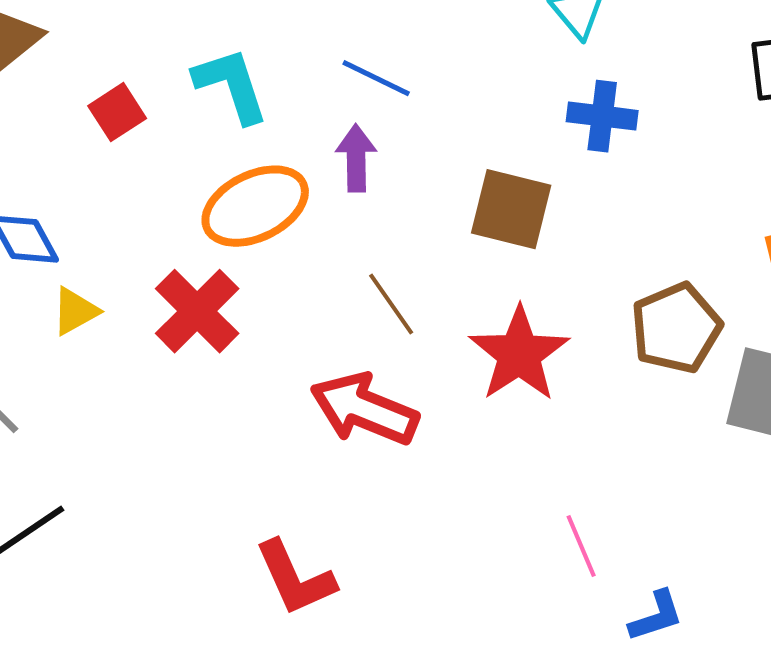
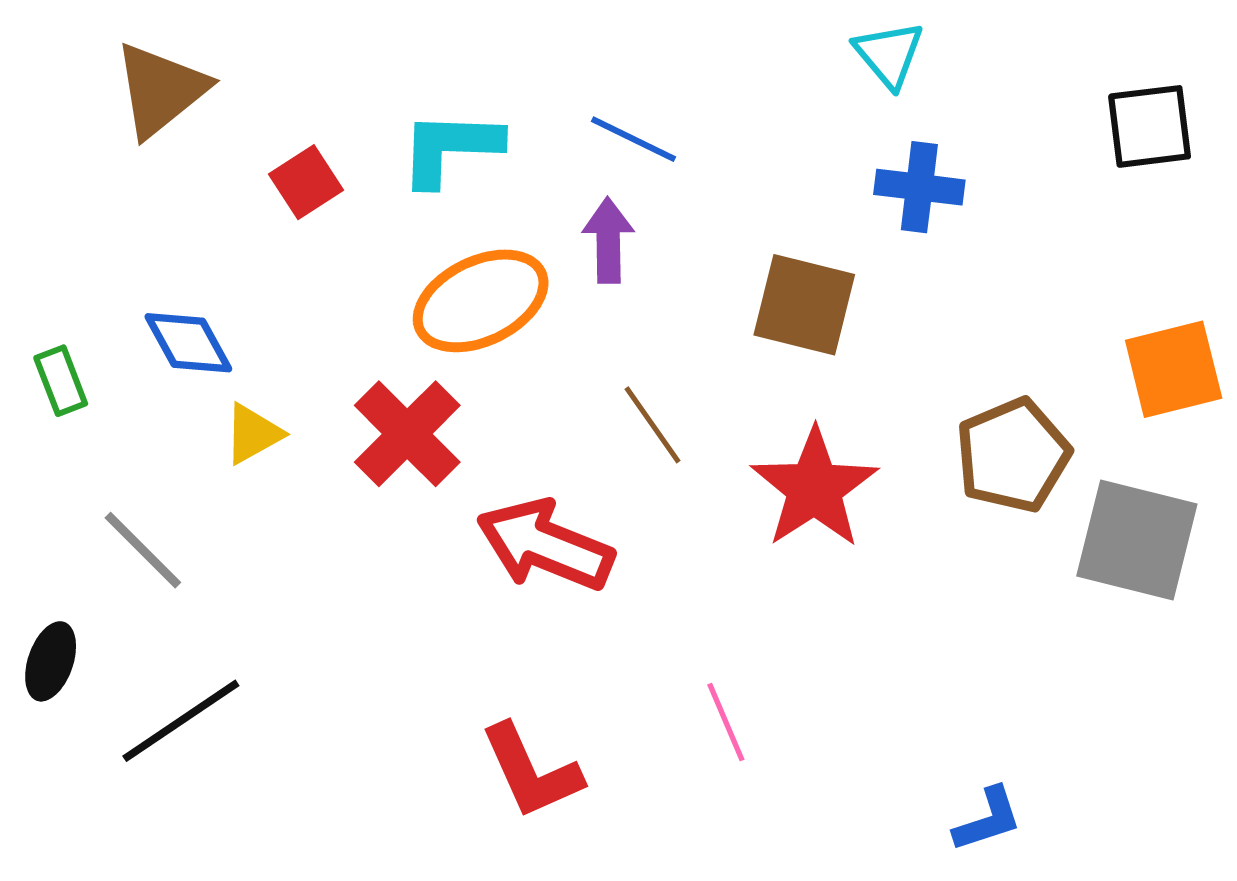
cyan L-shape: (231, 85) -> (450, 148), turned -70
red arrow: (364, 409) -> (545, 545), moved
pink line: (581, 546) -> (726, 722), moved

